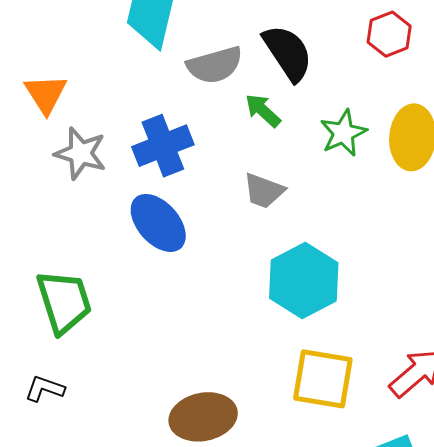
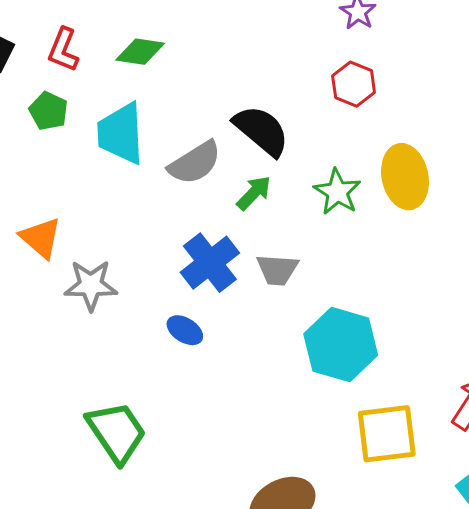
green arrow: (263, 111) -> (254, 193), turned 108
blue cross: (163, 146) -> (210, 263), moved
blue ellipse: (158, 223) -> (185, 330), size x0.6

